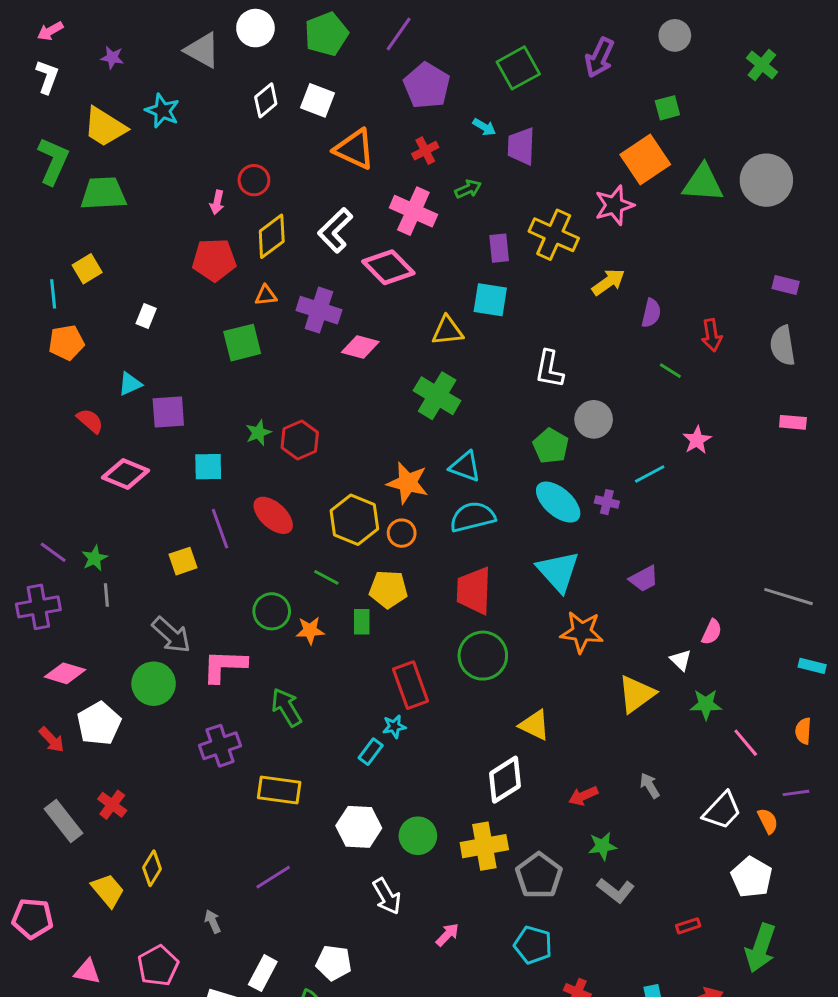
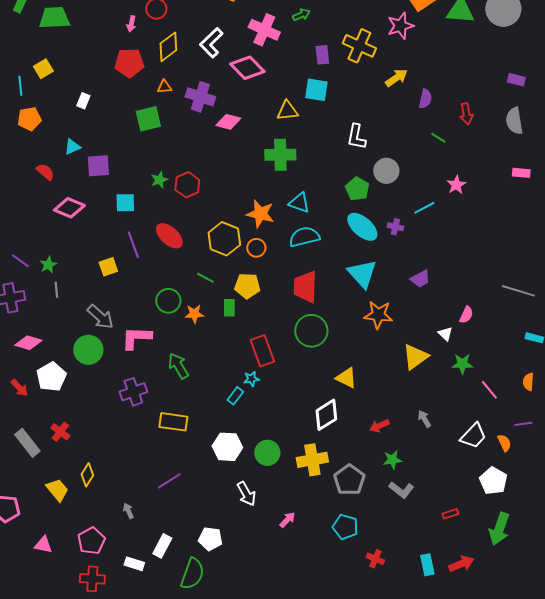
green cross: (437, 396) -> (280, 155), turned -32

